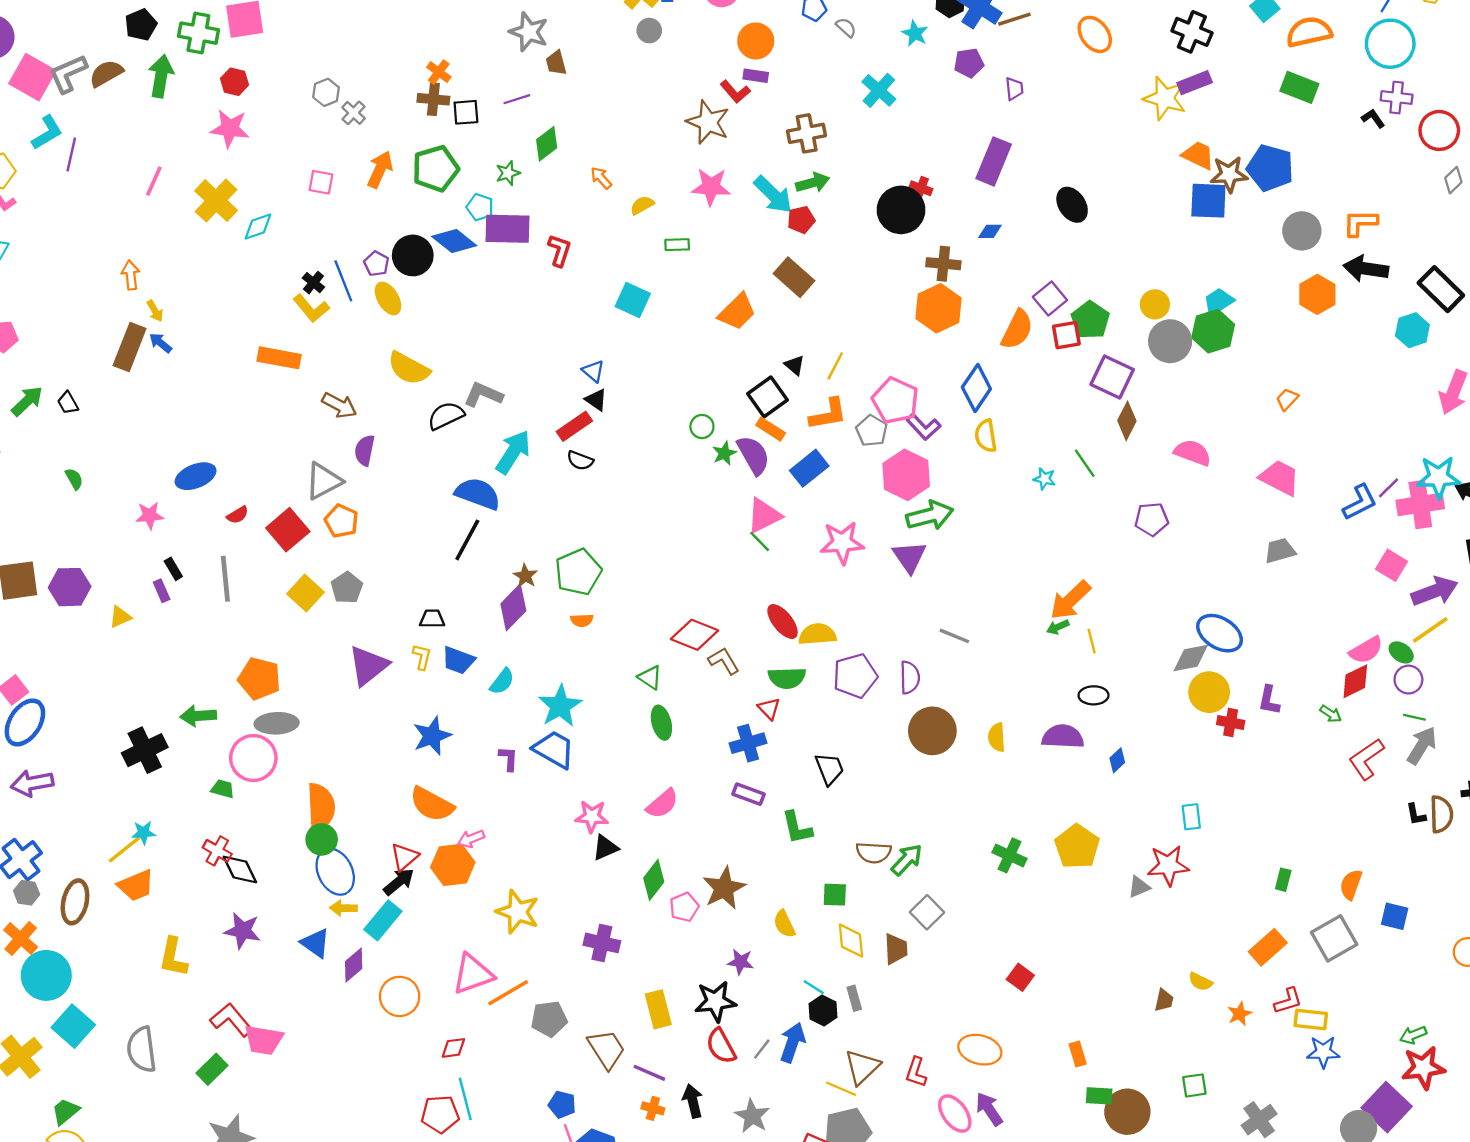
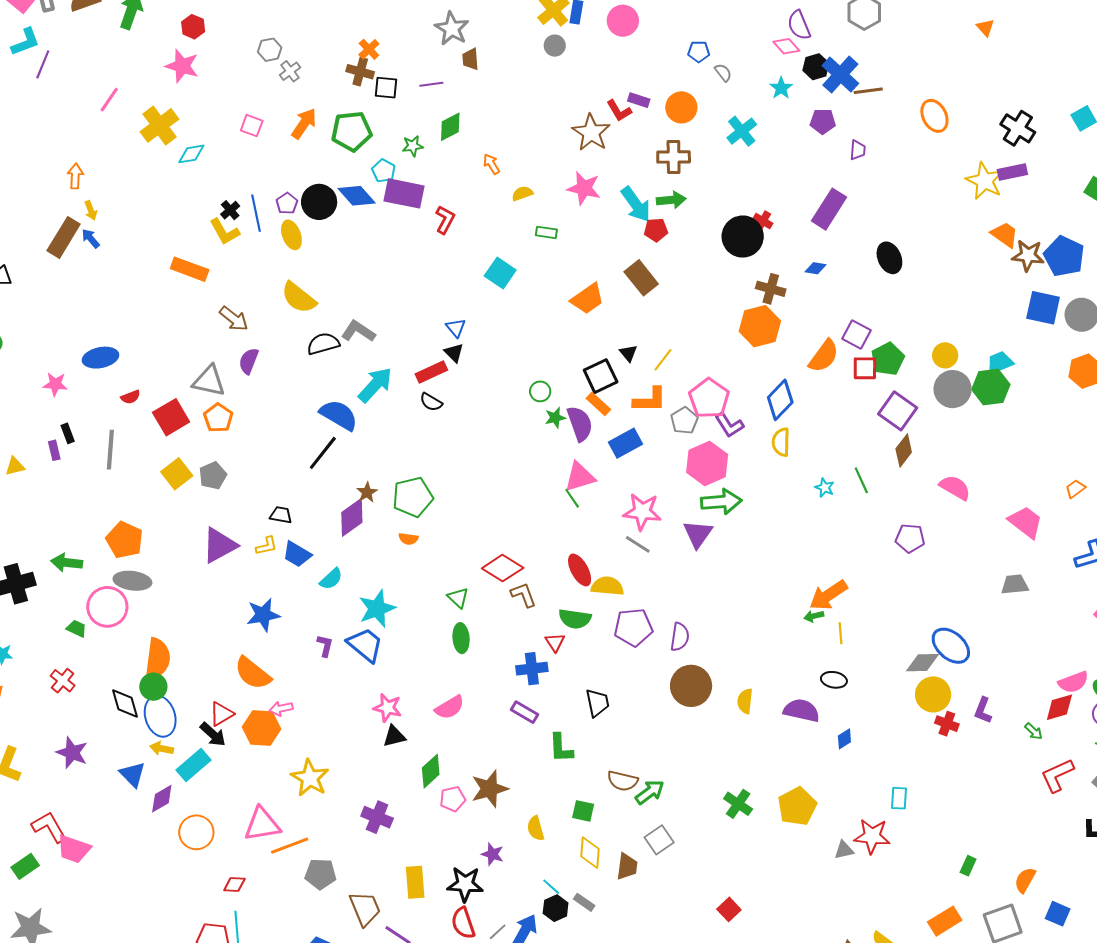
orange circle: (756, 41) -> (681, 107), moved
blue square: (1208, 201) -> (1043, 308), moved
purple square: (1050, 298) -> (856, 335), turned -32
orange trapezoid: (1287, 399) -> (1075, 489), moved
gray triangle: (324, 481) -> (209, 381), turned 30
gray line: (954, 636) -> (638, 544), moved
yellow L-shape: (422, 657) -> (267, 546), turned 55
black diamond: (240, 869) -> (125, 704), moved
black arrow: (399, 882) -> (213, 734), turned 72
gray rectangle: (854, 998) -> (584, 902), turned -50

